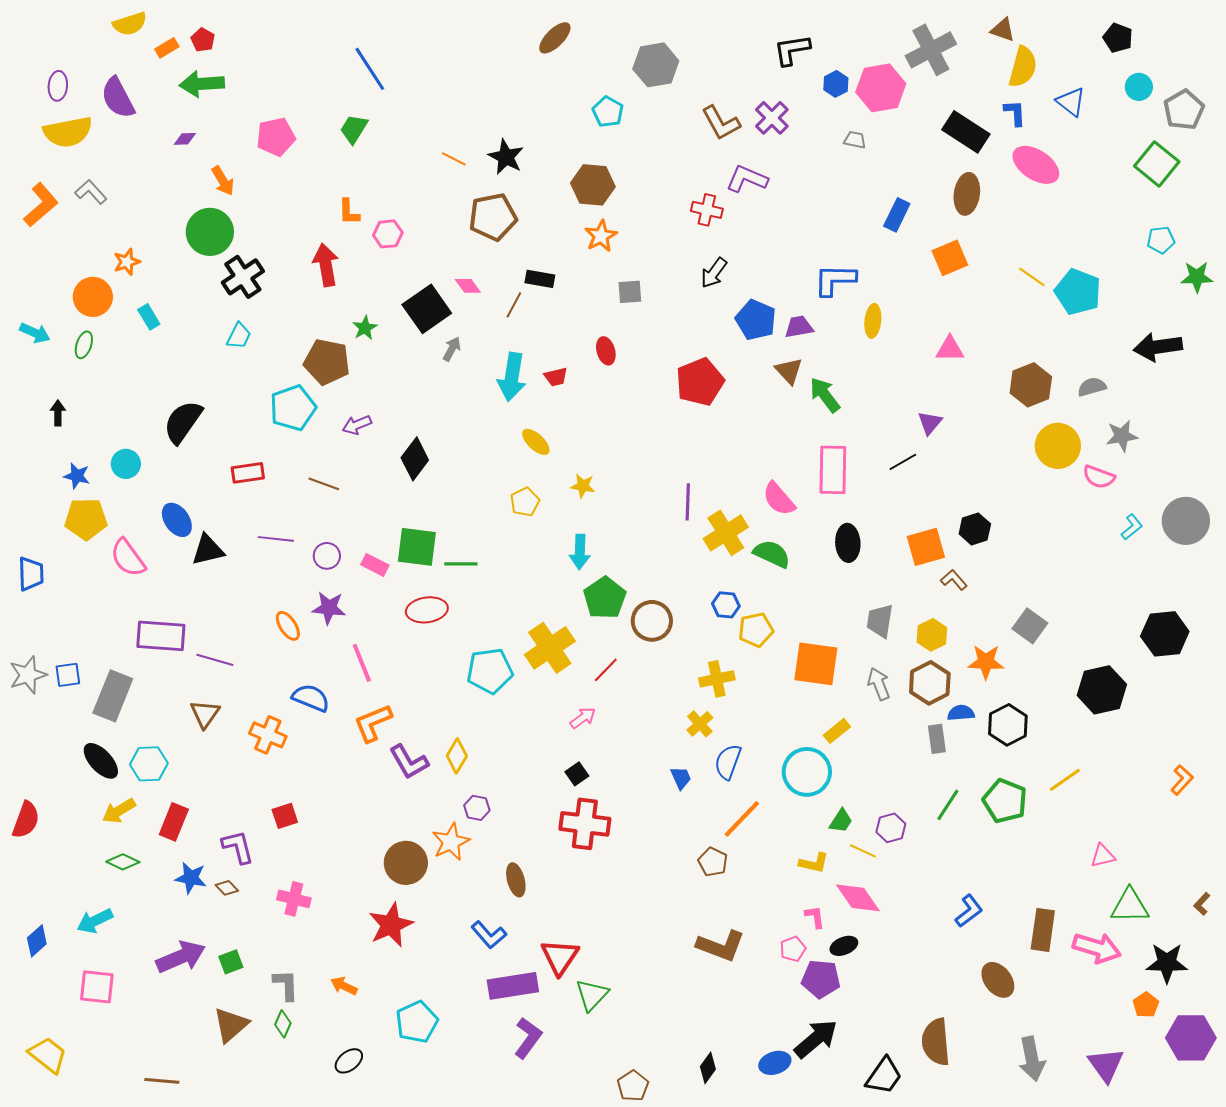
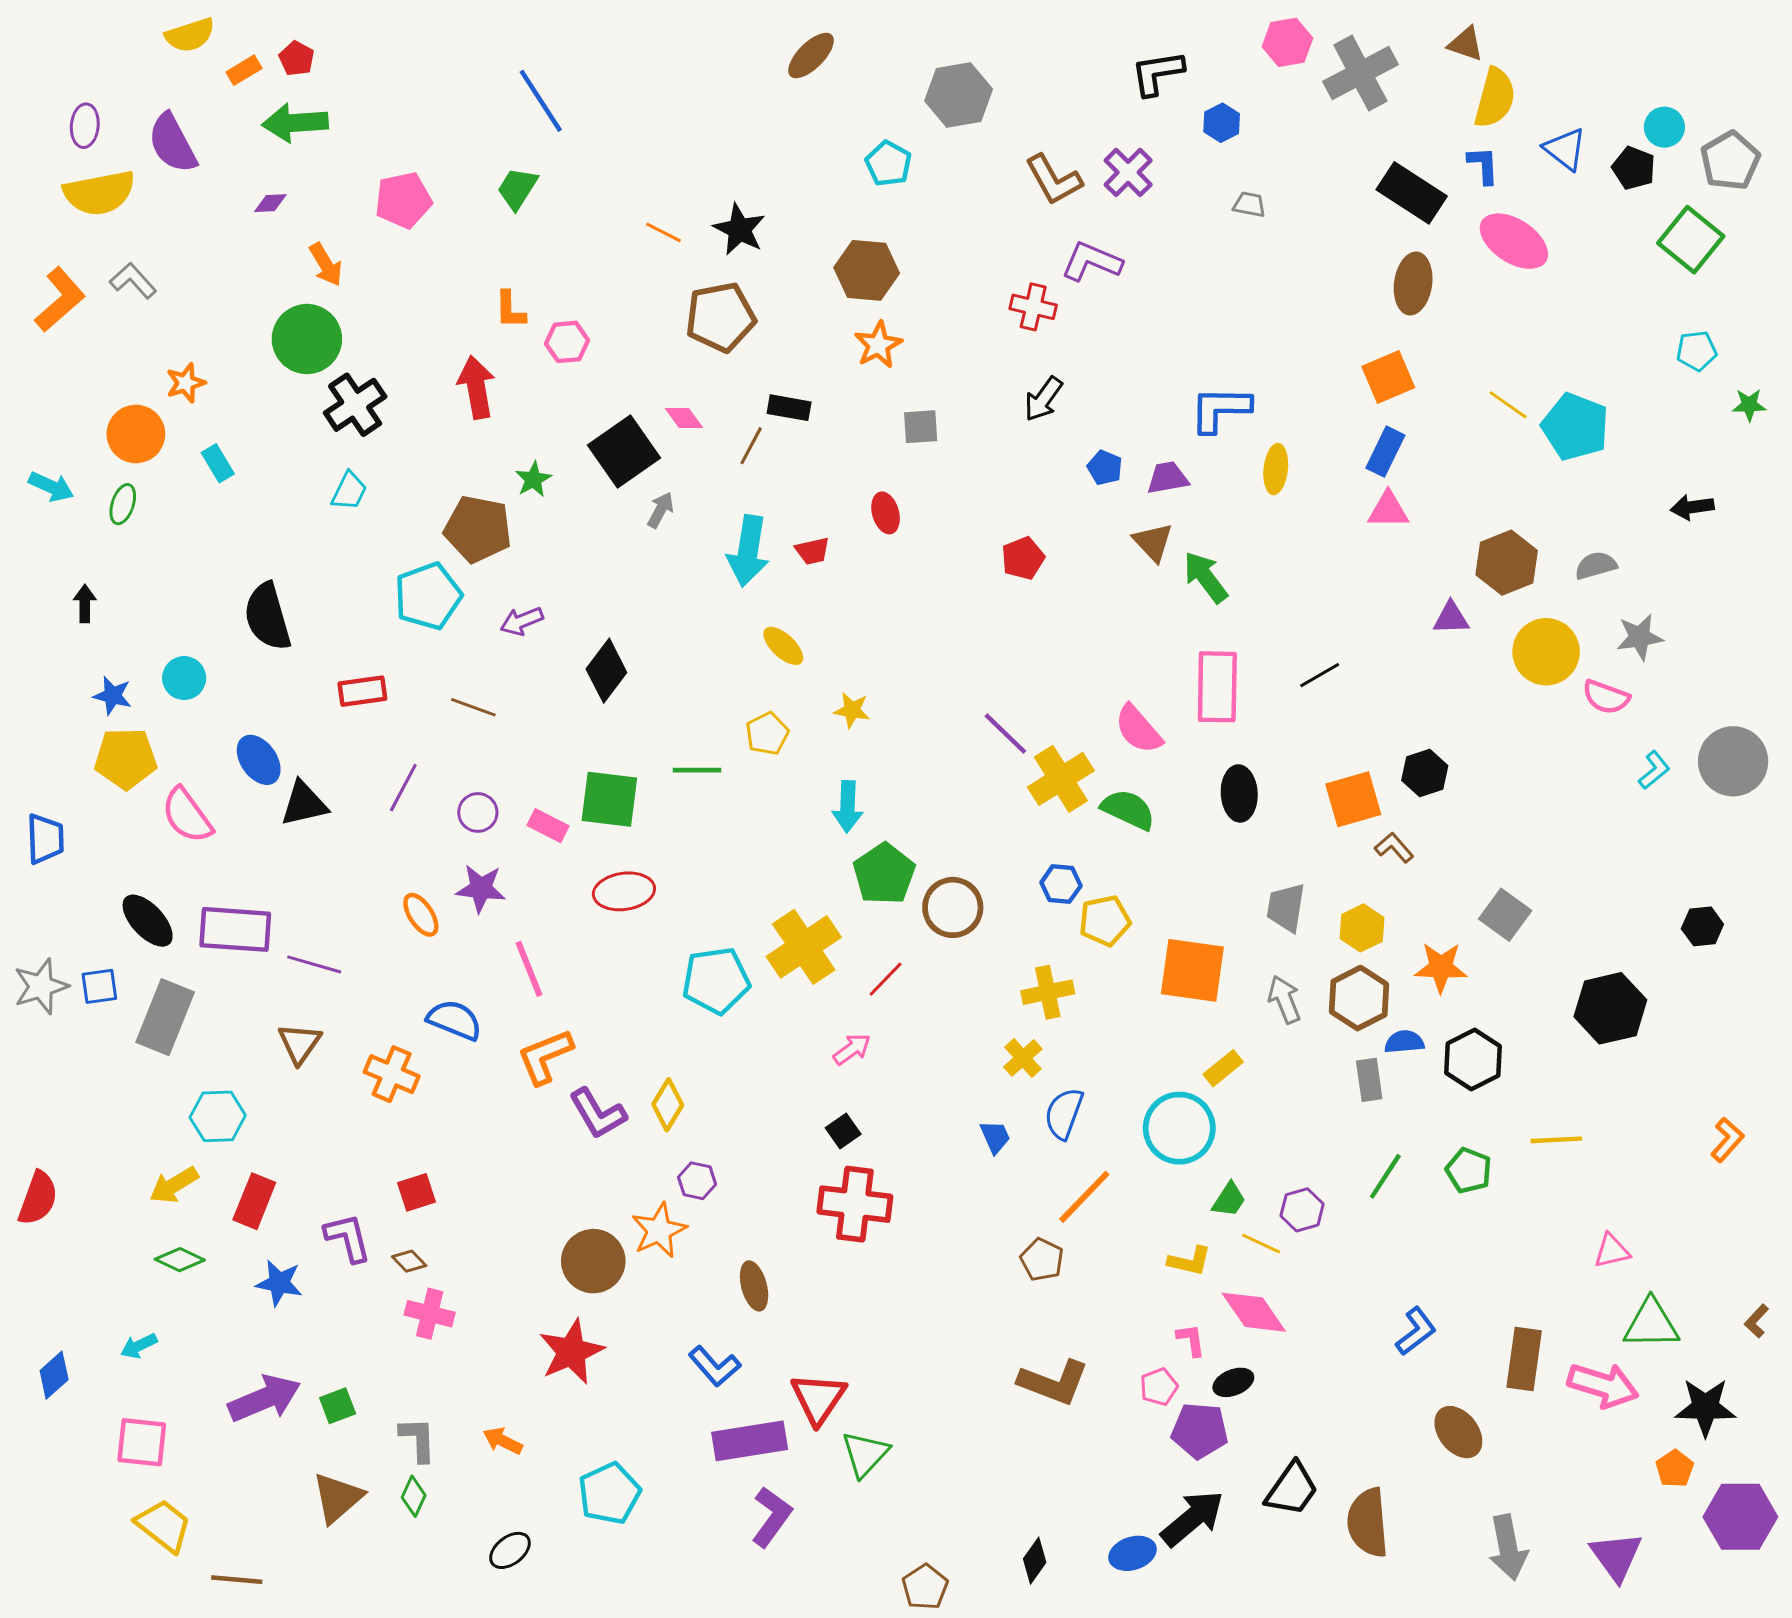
black pentagon: (1118, 38) -> (1634, 168), moved
pink hexagon: (881, 88) -> (1287, 42), moved, size x0.7
blue rectangle: (897, 215) -> (1385, 452), moved
green star: (1197, 277) -> (1749, 405), size x0.7
blue pentagon: (756, 320) -> (1105, 468), size x0.6
black arrow: (1158, 347) -> (1692, 507), size x0.6
red pentagon: (700, 382) -> (1023, 558), size x0.6
black semicircle: (183, 422) -> (267, 617), turned -51
purple triangle: (930, 423) -> (1451, 618), moved, turned 48
purple line: (688, 502) -> (1005, 734), turned -48
purple line: (276, 539) -> (403, 788), turned -68
green line: (461, 564) -> (697, 770), moved
black hexagon: (1165, 634) -> (1702, 926), size x0.6
black ellipse: (101, 761) -> (148, 921), moved
yellow line: (1065, 780) -> (1556, 1140), turned 32
green pentagon: (1005, 801) -> (1469, 1170), size x0.7
brown diamond: (227, 888) -> (409, 1261), moved
cyan arrow: (95, 921) -> (139, 1346), size x0.7
yellow trapezoid: (48, 1055) -> (164, 1526), moved
black trapezoid: (884, 1076) -> (1292, 1489), moved

